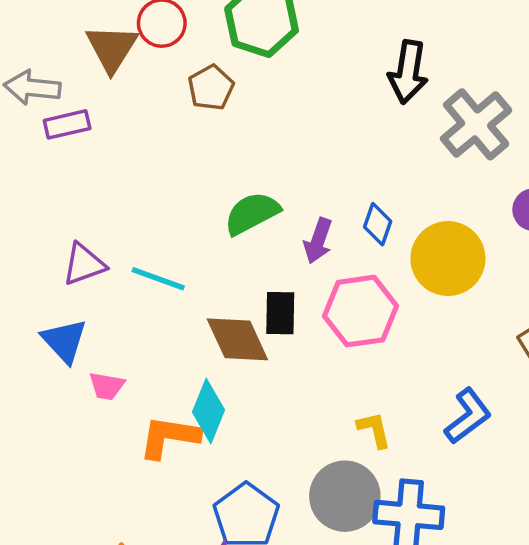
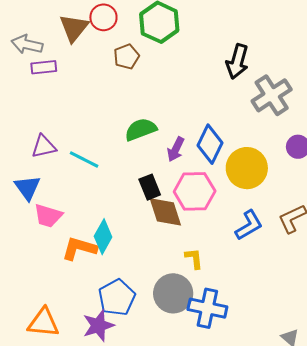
blue diamond: (378, 224) -> (210, 144), size x1.6
black rectangle: (280, 313) -> (150, 187), turned -30
brown diamond: (237, 339) -> (165, 212), moved
pink trapezoid: (107, 386) -> (48, 216), size x1.4
blue L-shape: (468, 416) -> (249, 225), moved

